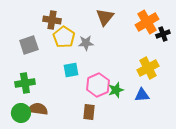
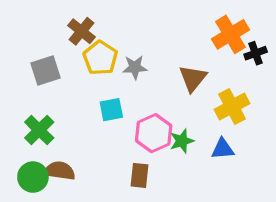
brown triangle: (105, 17) -> (193, 78), moved
brown cross: (52, 20) -> (82, 31), turned 30
green cross: (25, 83) -> (39, 130), turned -36

